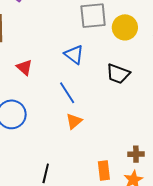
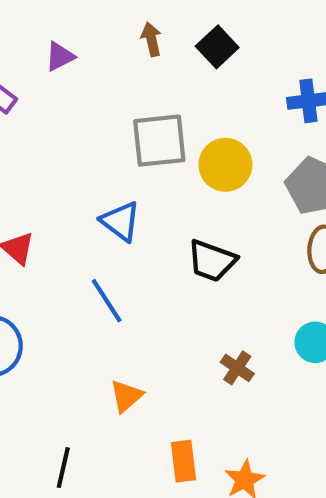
orange triangle: (74, 121) -> (126, 396), moved
brown cross: (136, 154) -> (237, 368), moved, turned 35

